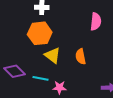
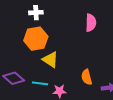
orange semicircle: (81, 56) -> (87, 77), moved

